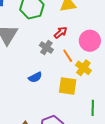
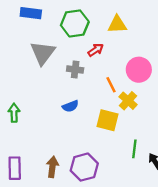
red arrow: (61, 33) -> (96, 50), moved
gray cross: (46, 48) -> (75, 69), moved, turned -32

